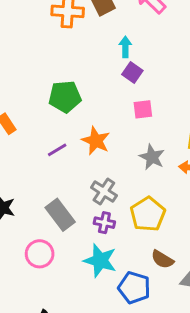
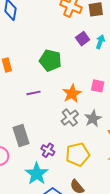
purple square: (132, 72) -> (83, 39), moved
orange star: (96, 141) -> (72, 94), moved
gray cross: (104, 191) -> (70, 118), moved

